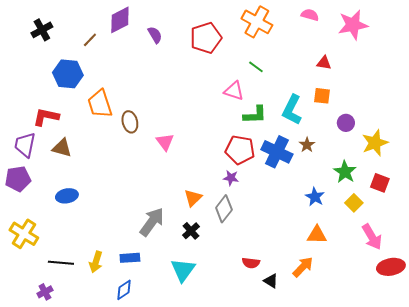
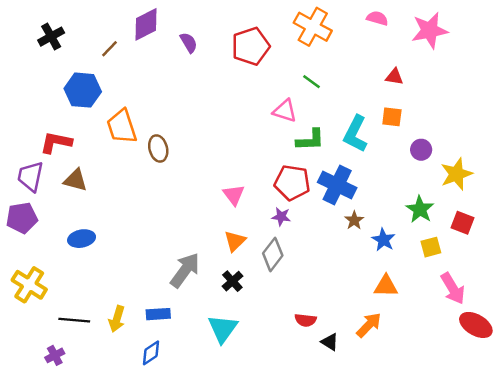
pink triangle: (165, 142) -> (234, 195), moved
brown star: (307, 145) -> (354, 220), moved
yellow square: (354, 203) -> (431, 247), turned 30
red ellipse: (391, 267) -> (476, 325), turned 40

